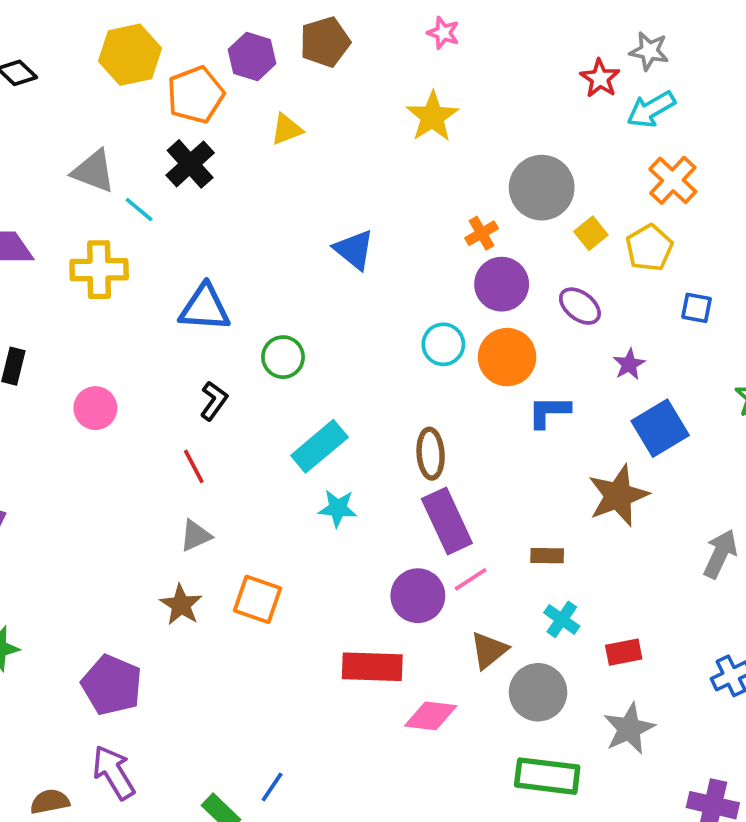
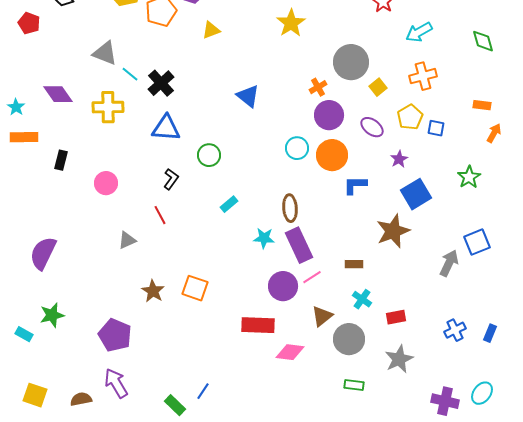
cyan arrow: (651, 109) -> (419, 32), moved
black cross: (190, 164) -> (161, 83), moved
orange cross: (673, 180) -> (423, 76), moved, turned 32
yellow pentagon: (649, 248) -> (410, 117), moved
cyan rectangle: (319, 446) -> (229, 204), size x0.6
cyan star: (338, 508) -> (264, 238), moved
gray triangle: (196, 536) -> (127, 240), moved
green rectangle: (547, 776) -> (354, 385), size x0.6

